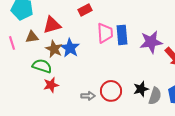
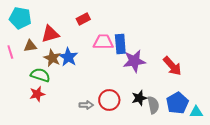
pink trapezoid: (105, 33) -> (103, 42), turned -85
purple star: (151, 42) -> (134, 61), moved
red star: (51, 85) -> (37, 94), moved
gray semicircle: (155, 96) -> (153, 105), turned -30

